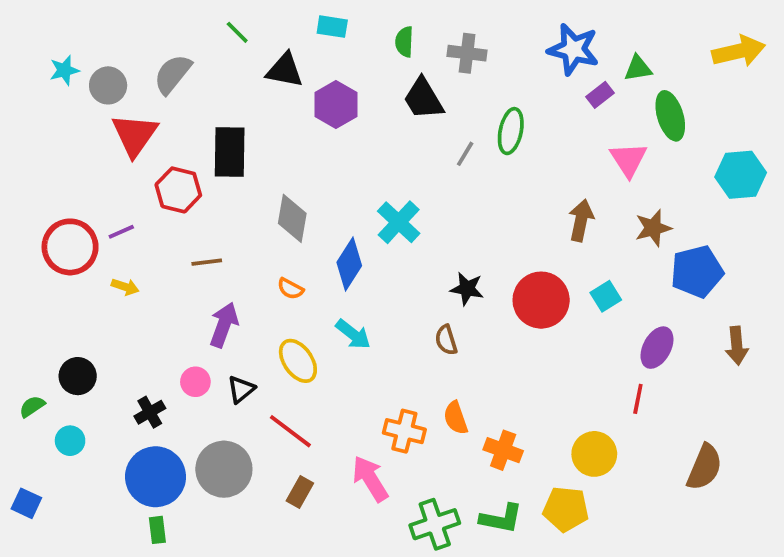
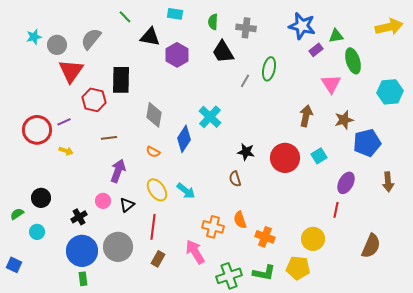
cyan arrow: (353, 334) -> (186, 191), moved
red line: (290, 431) -> (153, 227), turned 60

